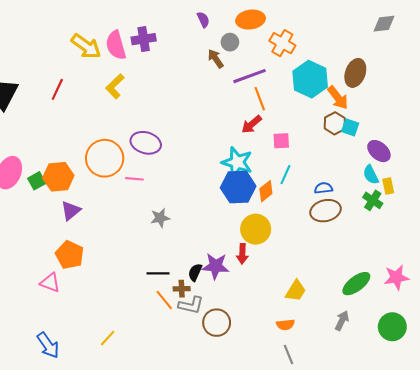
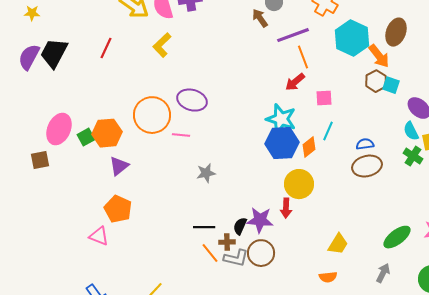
brown circle: (217, 323) -> (261, 253), moved

